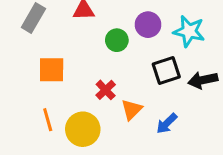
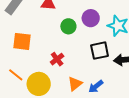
orange triangle: (132, 110) -> (75, 84), moved
orange line: (48, 120) -> (16, 75), turned -42

